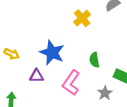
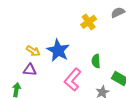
yellow arrow: (12, 54) -> (33, 51), moved
purple triangle: (36, 76) -> (30, 70), moved

